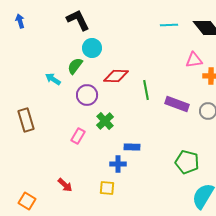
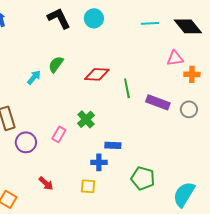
cyan circle: (92, 48) -> (94, 18), moved
cyan arrow: (53, 79) -> (34, 77), turned 98
purple circle: (87, 95) -> (26, 142), moved
green pentagon: (187, 162) -> (143, 178), moved

